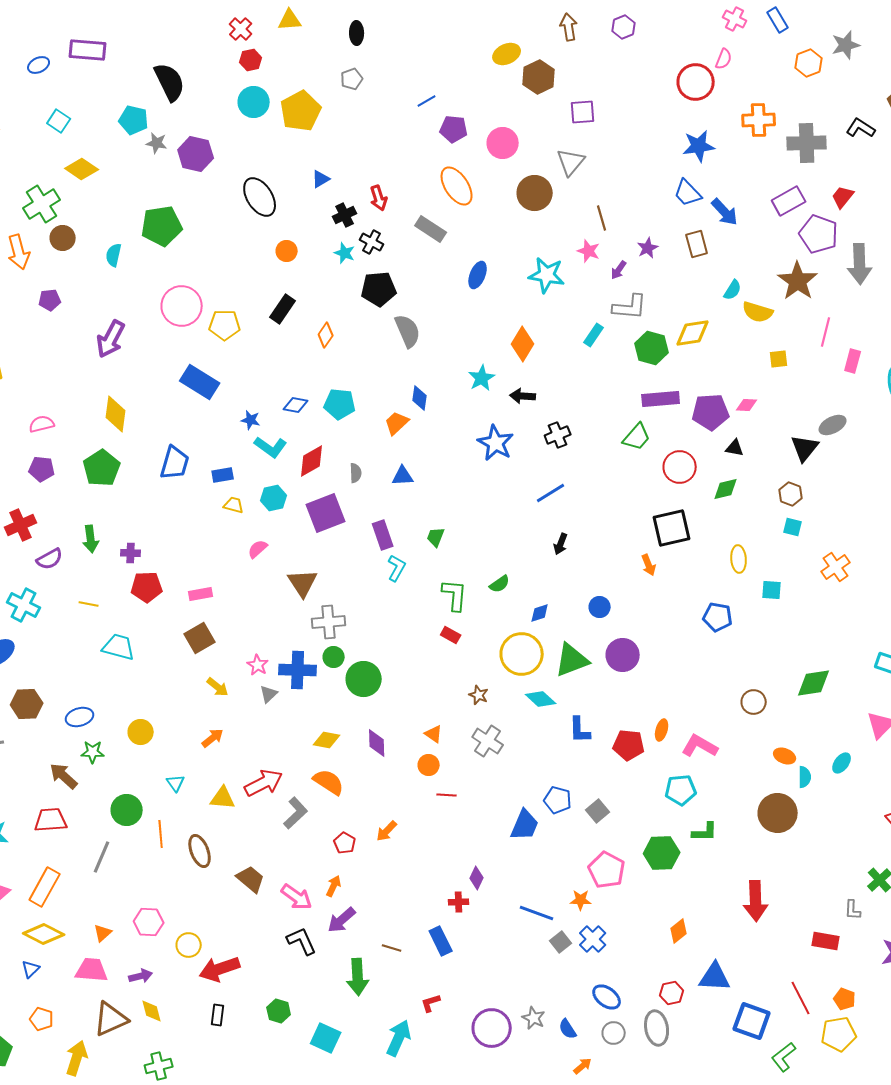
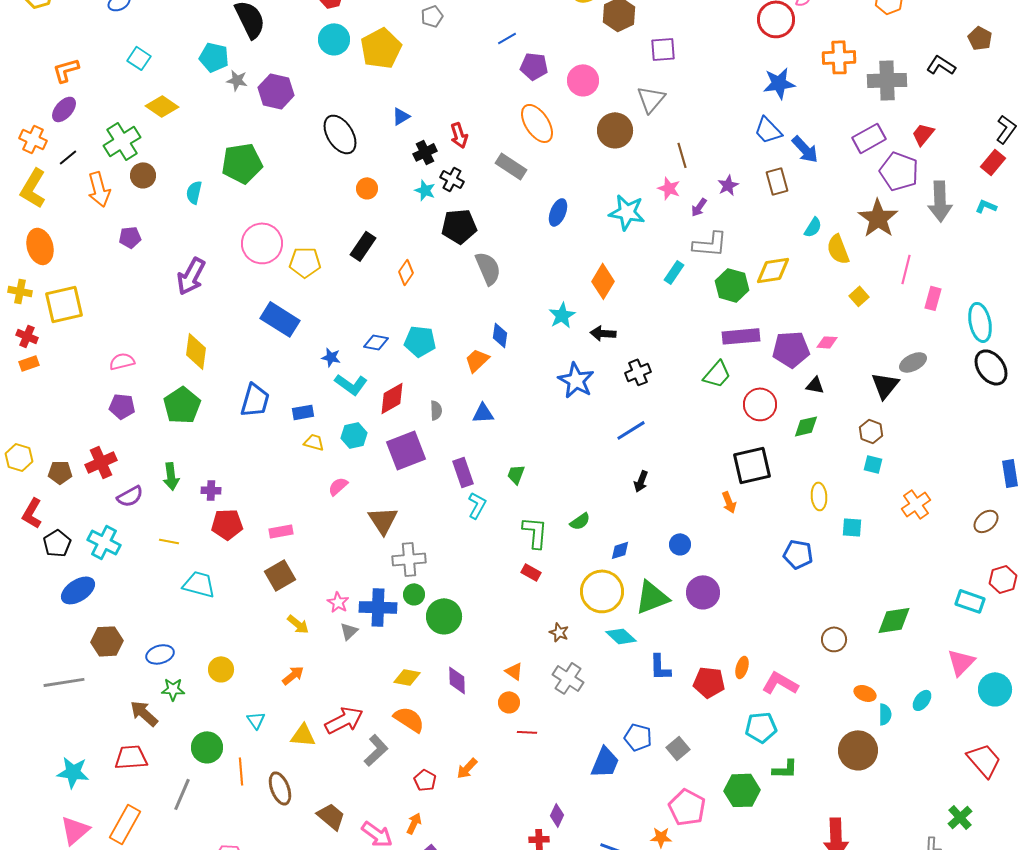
yellow semicircle: (758, 312) -> (838, 249), turned 52
yellow square: (779, 359) -> (859, 296), turned -36

